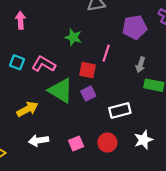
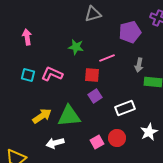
pink line: (106, 53) -> (107, 58), turned 56
green triangle: (61, 91) -> (69, 116), moved, turned -30
pink square: (76, 144) -> (97, 142), moved

